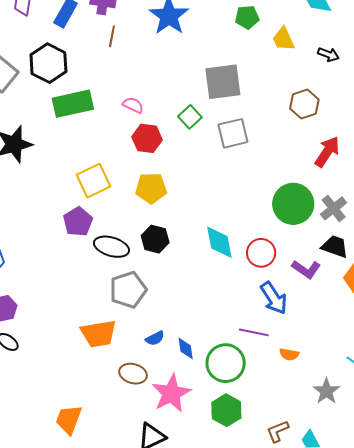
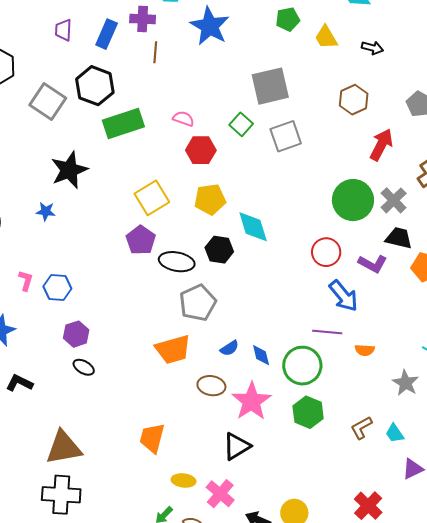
cyan diamond: (219, 242) -> (253, 227), moved

